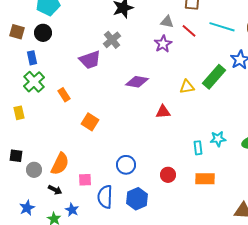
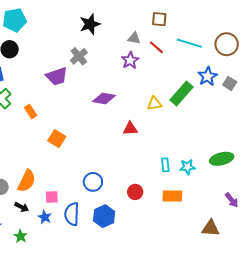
cyan star: (218, 139) -> (187, 167), moved
blue star: (72, 210) -> (45, 217), moved

